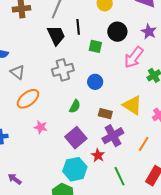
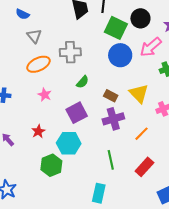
green square: (95, 46) -> (116, 28), size x1.6
gray cross: (63, 70) -> (70, 52), moved
blue circle: (95, 82) -> (120, 55), moved, size x1.5
red star: (98, 155) -> (38, 131), moved

